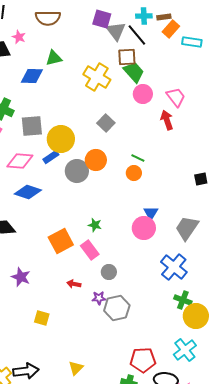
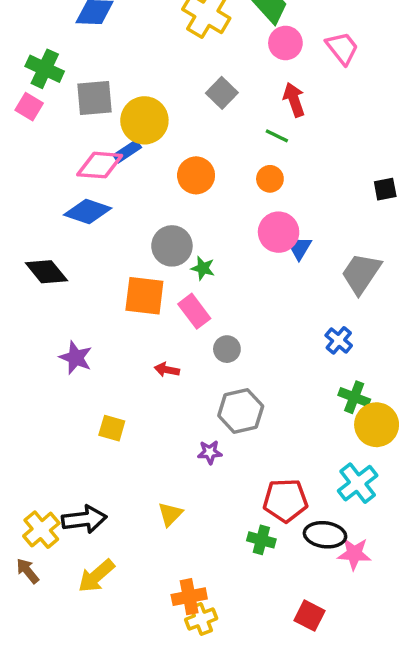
red arrow: (167, 120) -> (294, 100), moved
green line: (138, 158) -> (277, 136), moved
orange circle: (96, 160) -> (196, 175), moved
pink diamond: (20, 161) -> (100, 165), moved
gray circle: (77, 171) -> (172, 246), moved
pink circle: (144, 228) -> (279, 232), moved
orange square: (61, 241) -> (144, 296), turned 35
blue cross: (174, 267) -> (339, 340), size x0.6
purple star: (99, 298) -> (210, 452), moved

